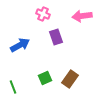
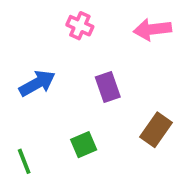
purple rectangle: (56, 37) -> (108, 87), moved
brown rectangle: (70, 79) -> (156, 130), moved

